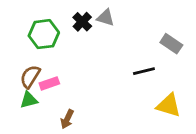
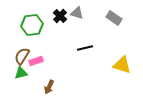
gray rectangle: (171, 44) -> (114, 18), moved
black line: (144, 71) -> (85, 48), moved
yellow triangle: (169, 105) -> (122, 65), moved

